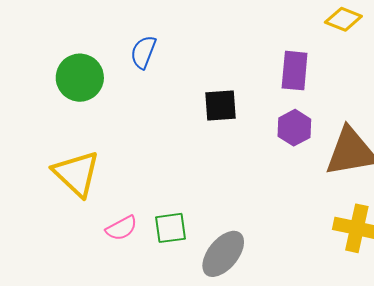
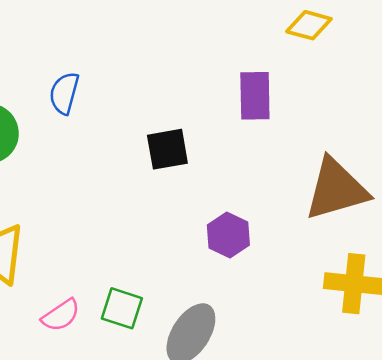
purple hexagon: (294, 128) -> (228, 235), moved
green square: (171, 228) -> (122, 308), turned 32

